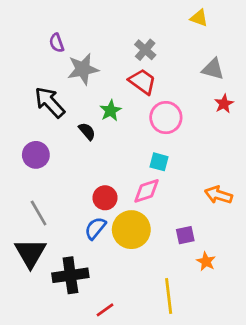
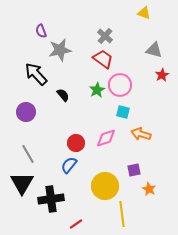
green star: (111, 111) -> (97, 90), moved
cyan square: (159, 162) -> (123, 112), moved
orange arrow: (218, 195) -> (141, 134), moved
yellow circle: (131, 230) -> (105, 186), moved

